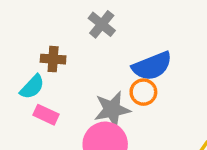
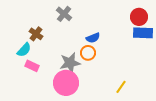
brown cross: (53, 59) -> (36, 34), turned 32
blue semicircle: (152, 66) -> (93, 38), size x0.6

